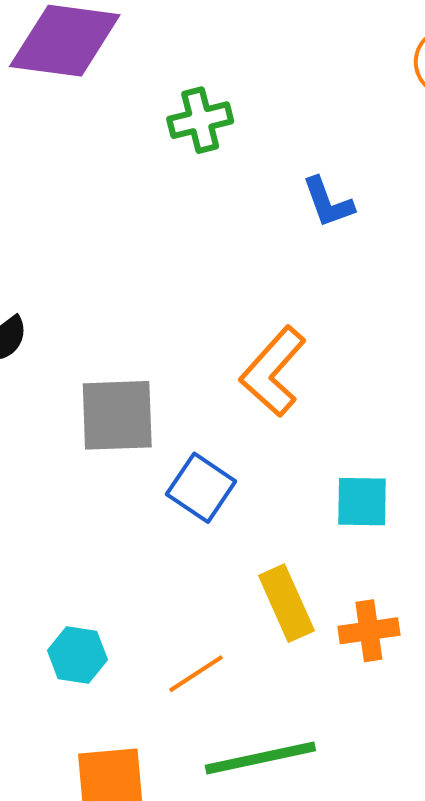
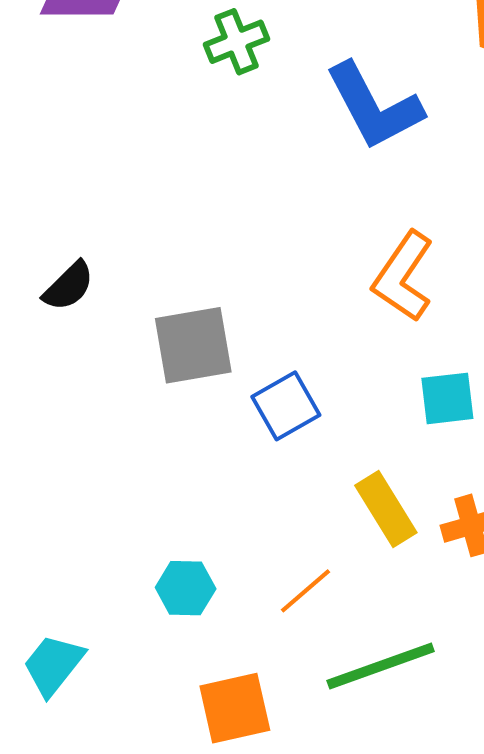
blue L-shape: (328, 202) -> (374, 106), size x1.8
orange L-shape: (273, 371) -> (403, 277), moved
blue square: (201, 488) -> (286, 406), turned 34

